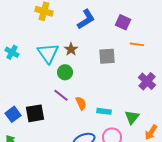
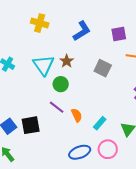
purple square: (123, 22) -> (119, 34), turned -35
gray square: (107, 56) -> (103, 68), turned 30
cyan rectangle: (104, 111) -> (100, 123), turned -56

